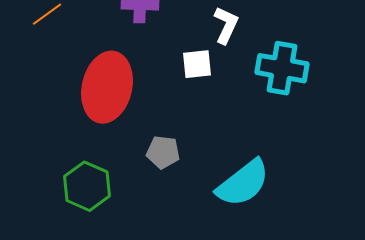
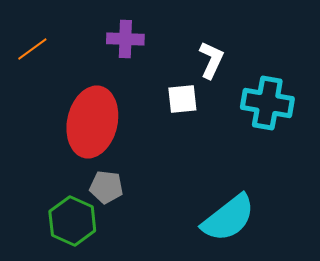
gray pentagon: (163, 152) -> (106, 187), moved

